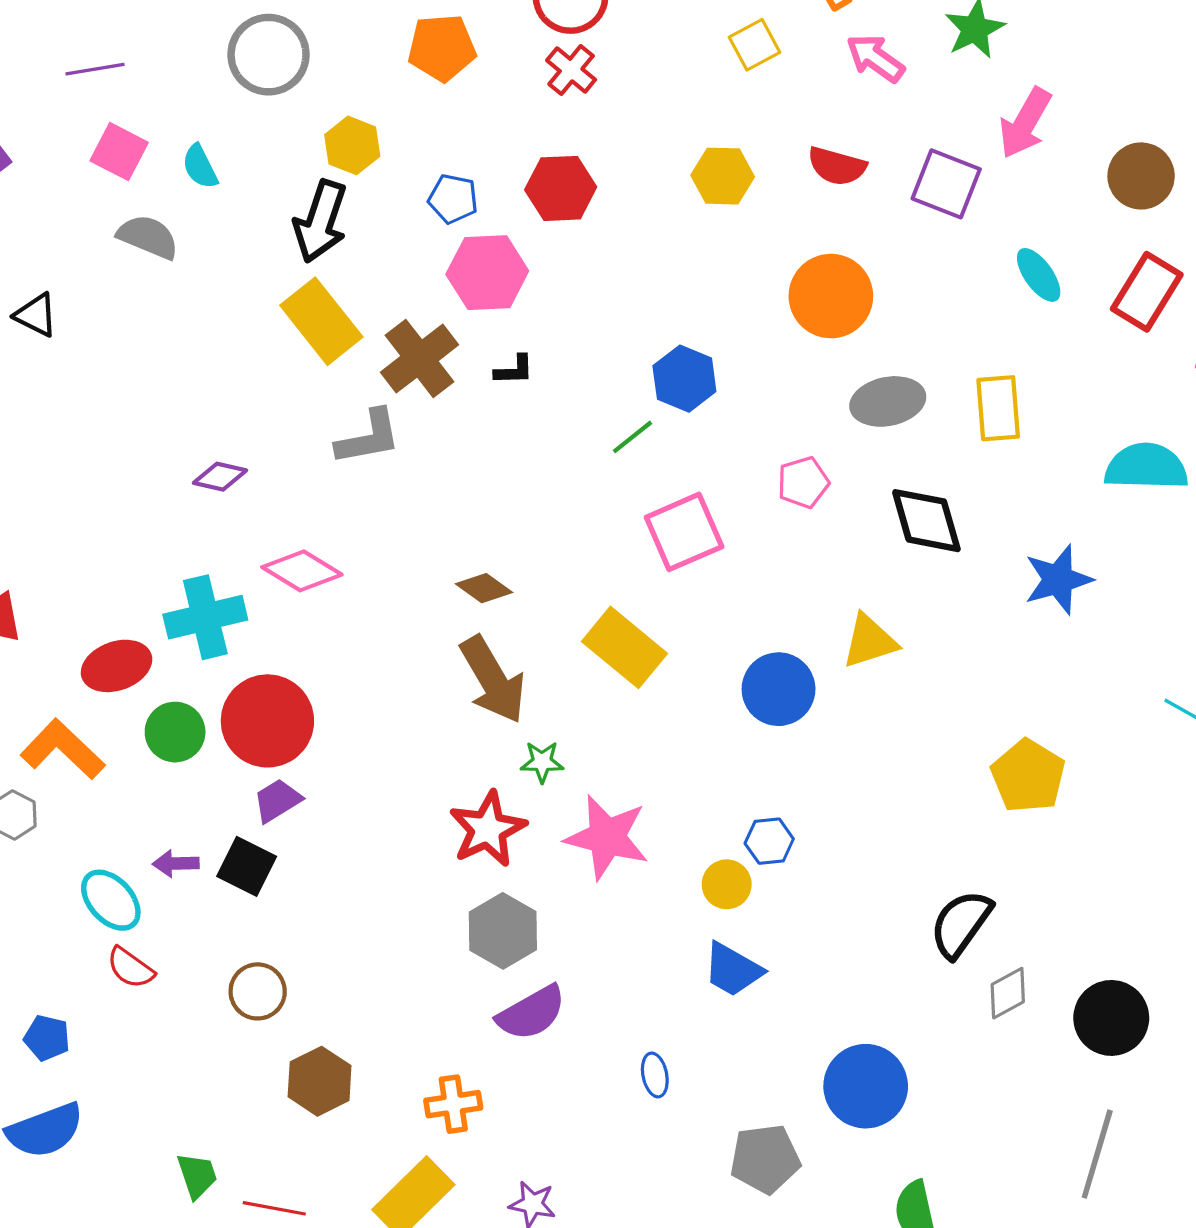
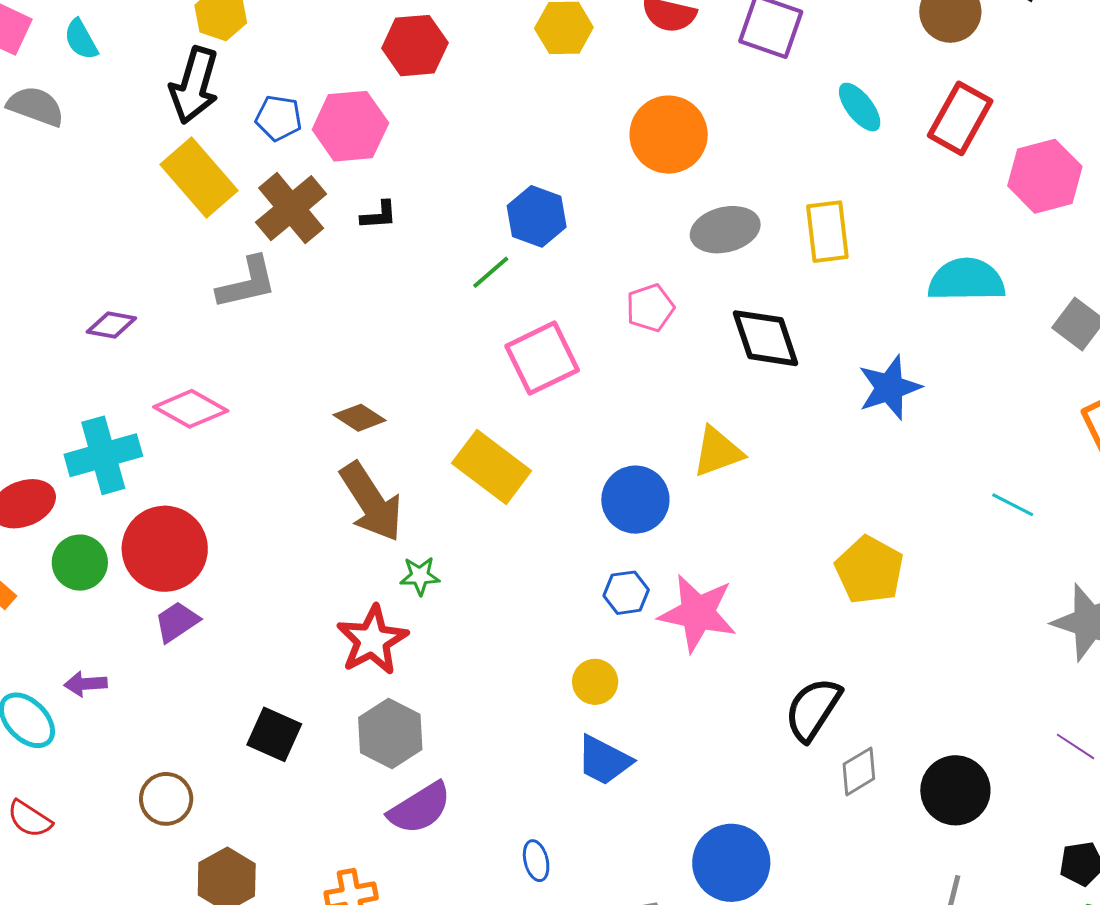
blue pentagon: (453, 199) -> (279, 118), moved
pink star: (607, 837) -> (698, 613), moved
blue hexagon: (769, 841) -> (626, 593), moved
black square: (247, 866) -> (274, 734), moved
red semicircle: (130, 968) -> (30, 819), moved

